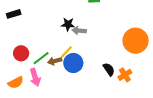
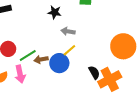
black star: (68, 24) -> (55, 12), moved
yellow line: (66, 52) -> (69, 50), moved
orange cross: (125, 75) -> (110, 79), size x1.6

